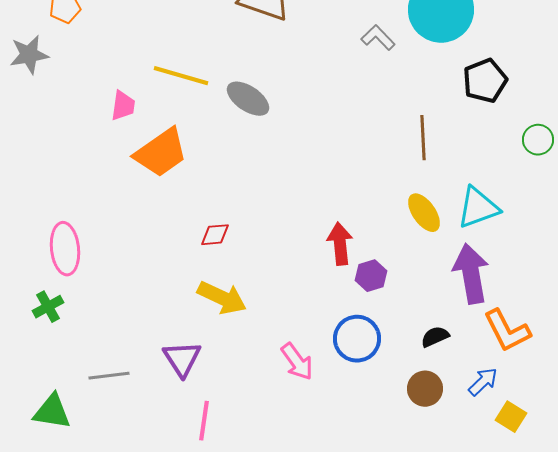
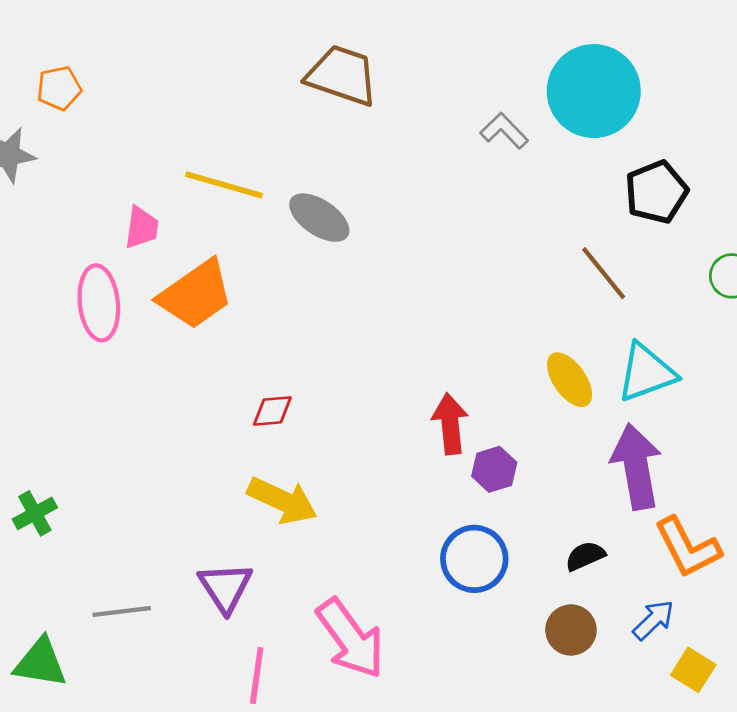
brown line: (423, 138) -> (604, 273), moved, turned -36
pink ellipse: (65, 249) -> (99, 303), moved
pink arrow: (297, 362) -> (351, 639), moved, size x1.5

